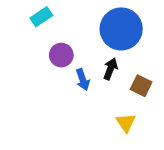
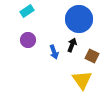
purple circle: (61, 55) -> (28, 40), moved
yellow triangle: (126, 123) -> (82, 80), size x1.5

